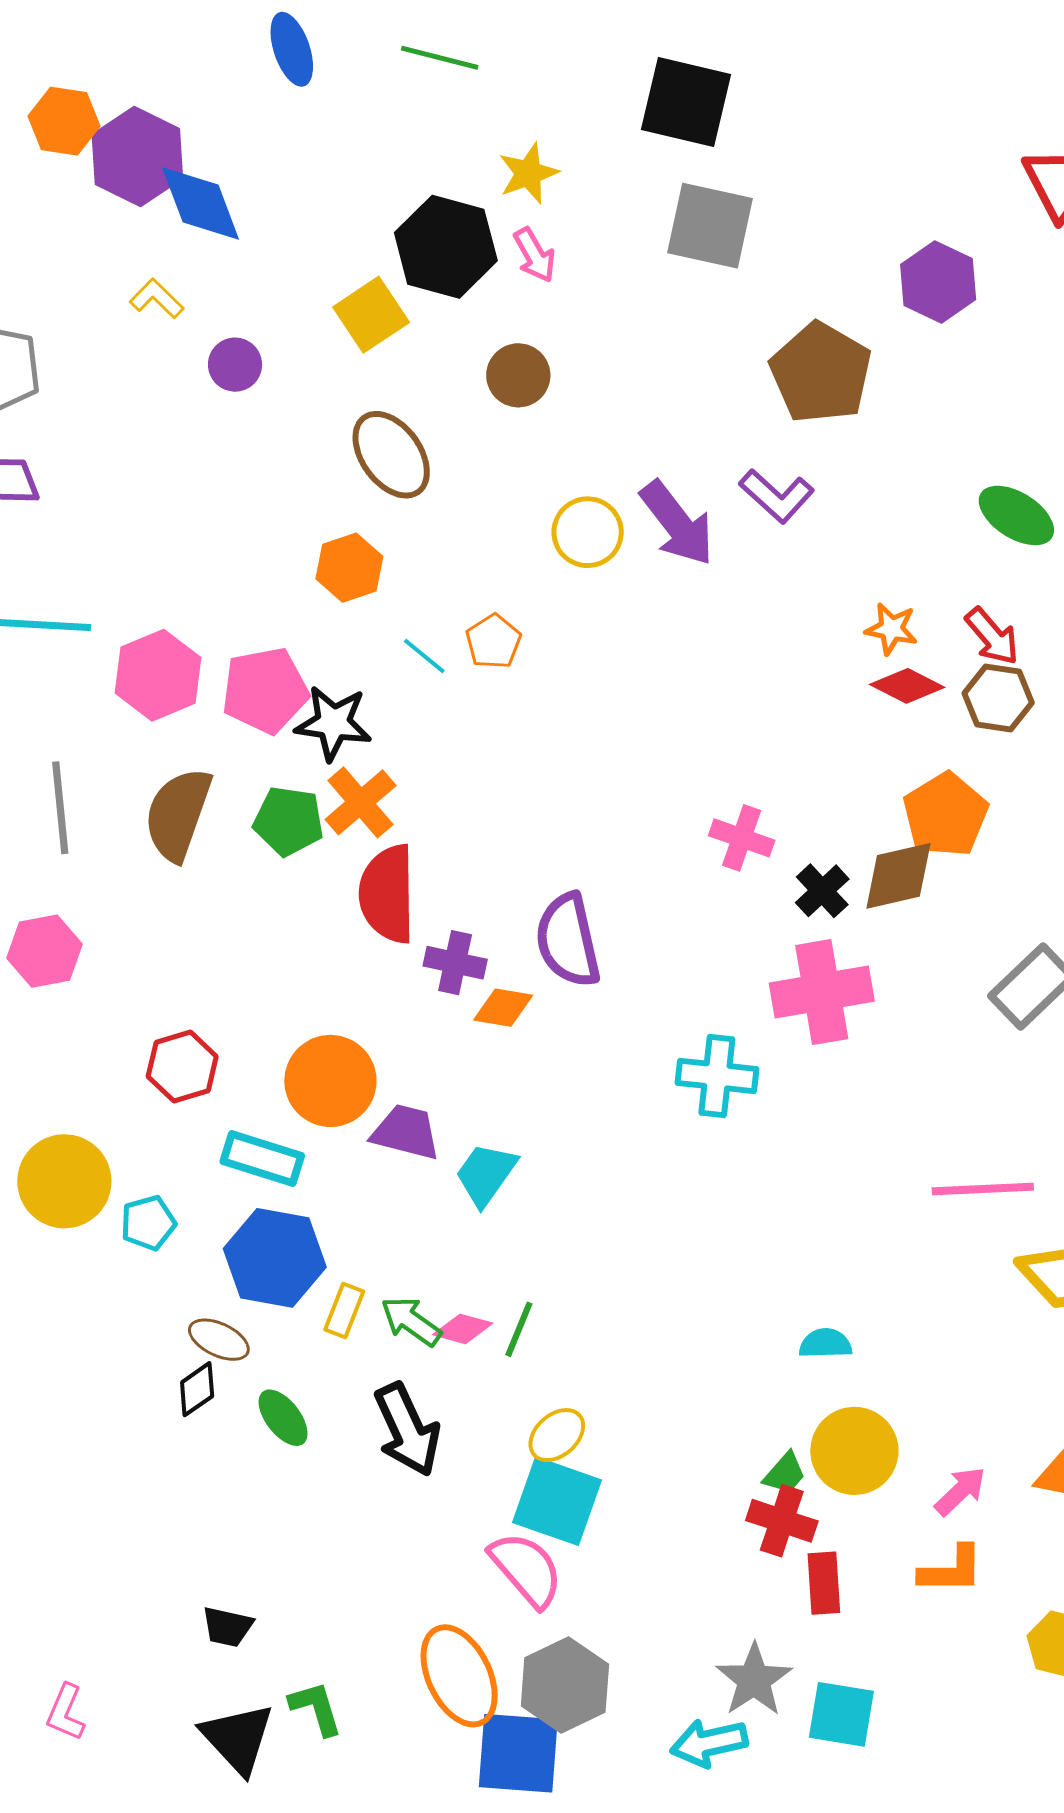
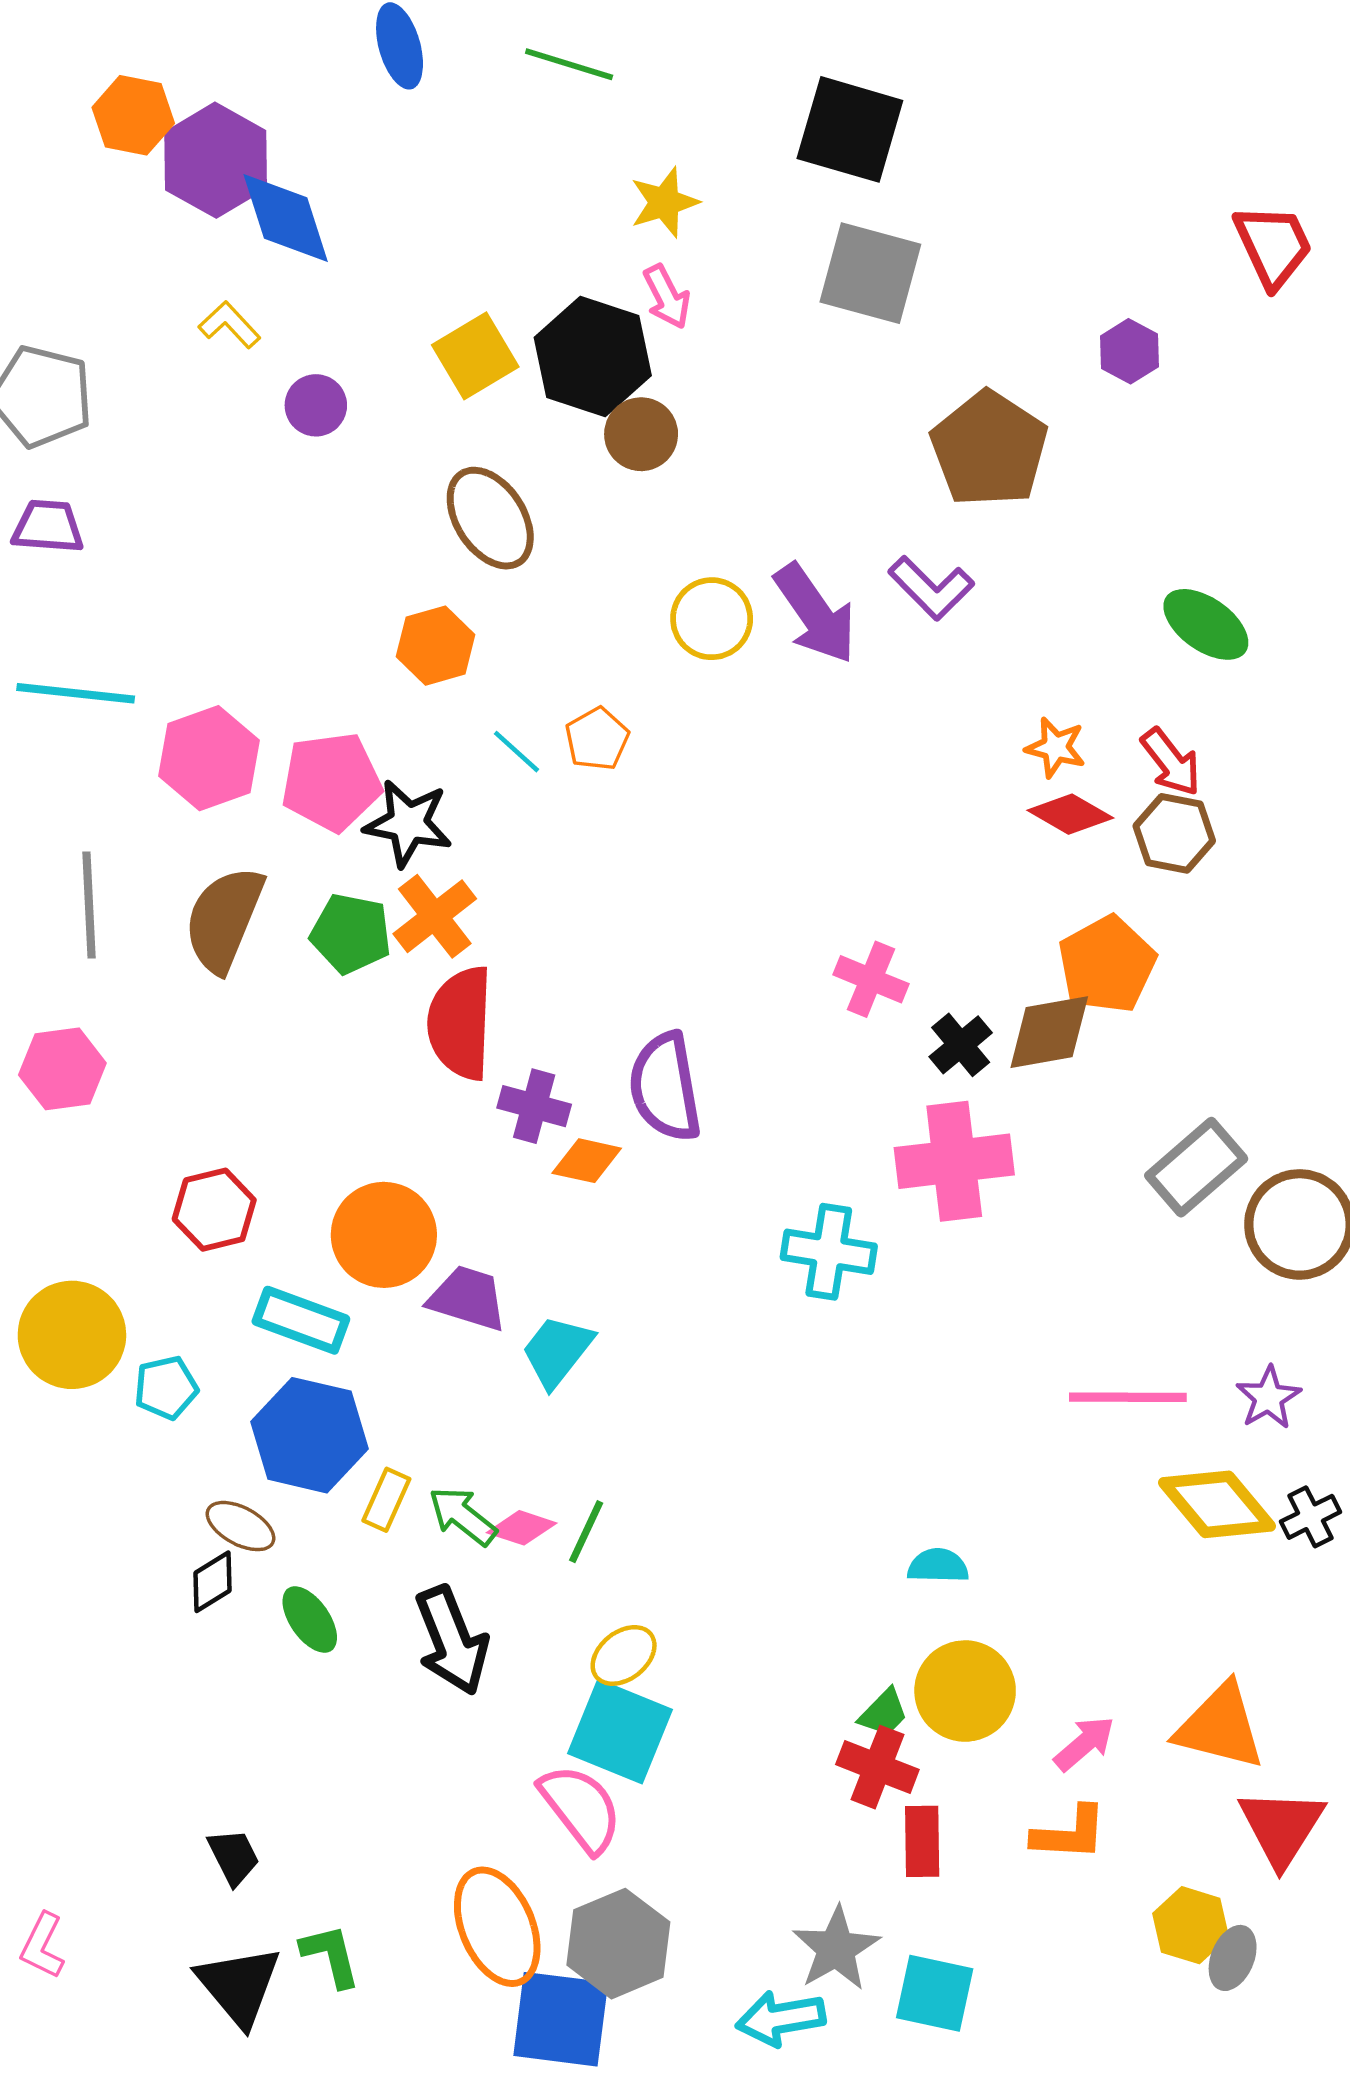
black hexagon: (446, 247) -> (593, 357), moved
purple hexagon: (938, 282) -> (1129, 351), size x0.7
black trapezoid: (227, 1627) -> (234, 1857), turned -132

